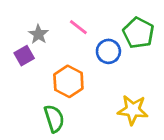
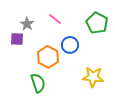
blue circle: (108, 51) -> (70, 45), moved
purple square: (24, 56) -> (17, 39), turned 32

